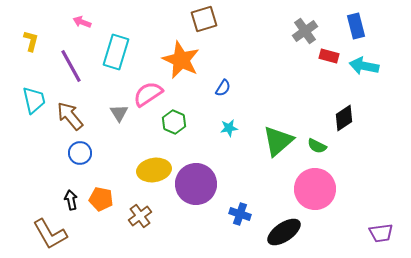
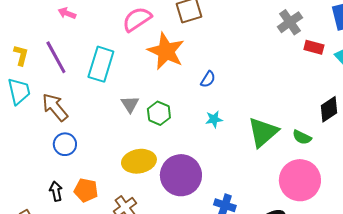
yellow L-shape: (31, 41) -> (21, 55), moved
cyan rectangle: (116, 52) -> (101, 64), moved
pink semicircle: (148, 94) -> (137, 19), moved
gray triangle: (119, 113) -> (130, 104), moved

